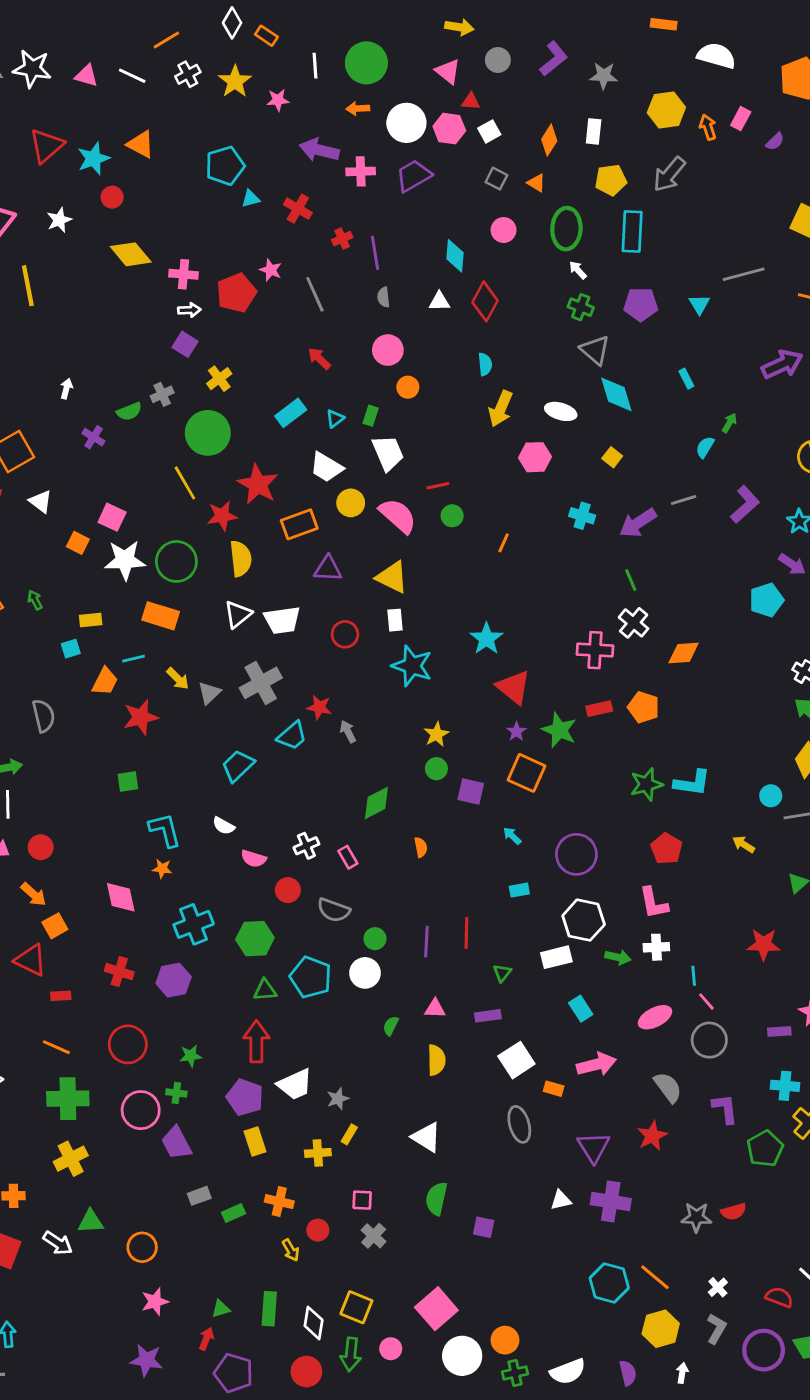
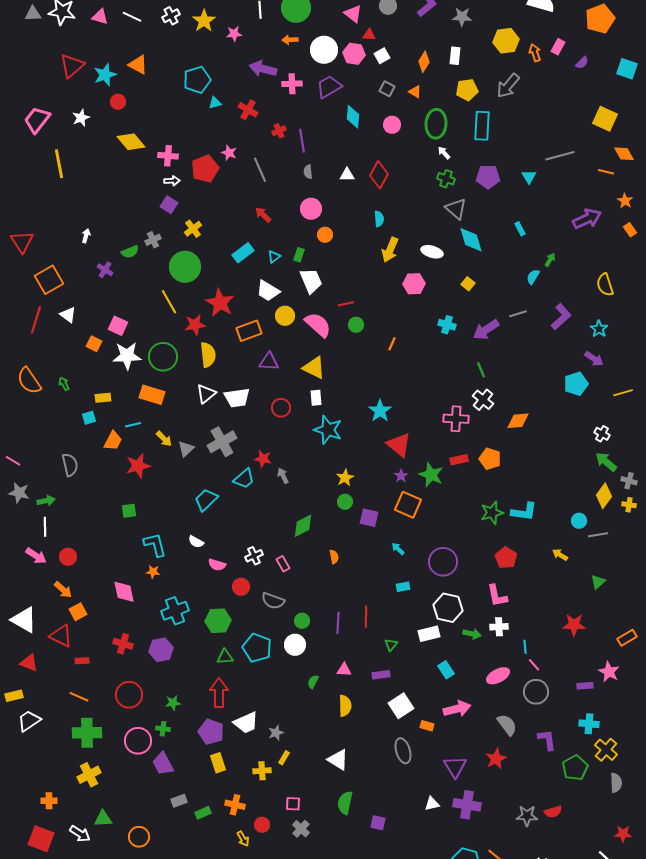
cyan diamond: (455, 256) -> (353, 117), moved

